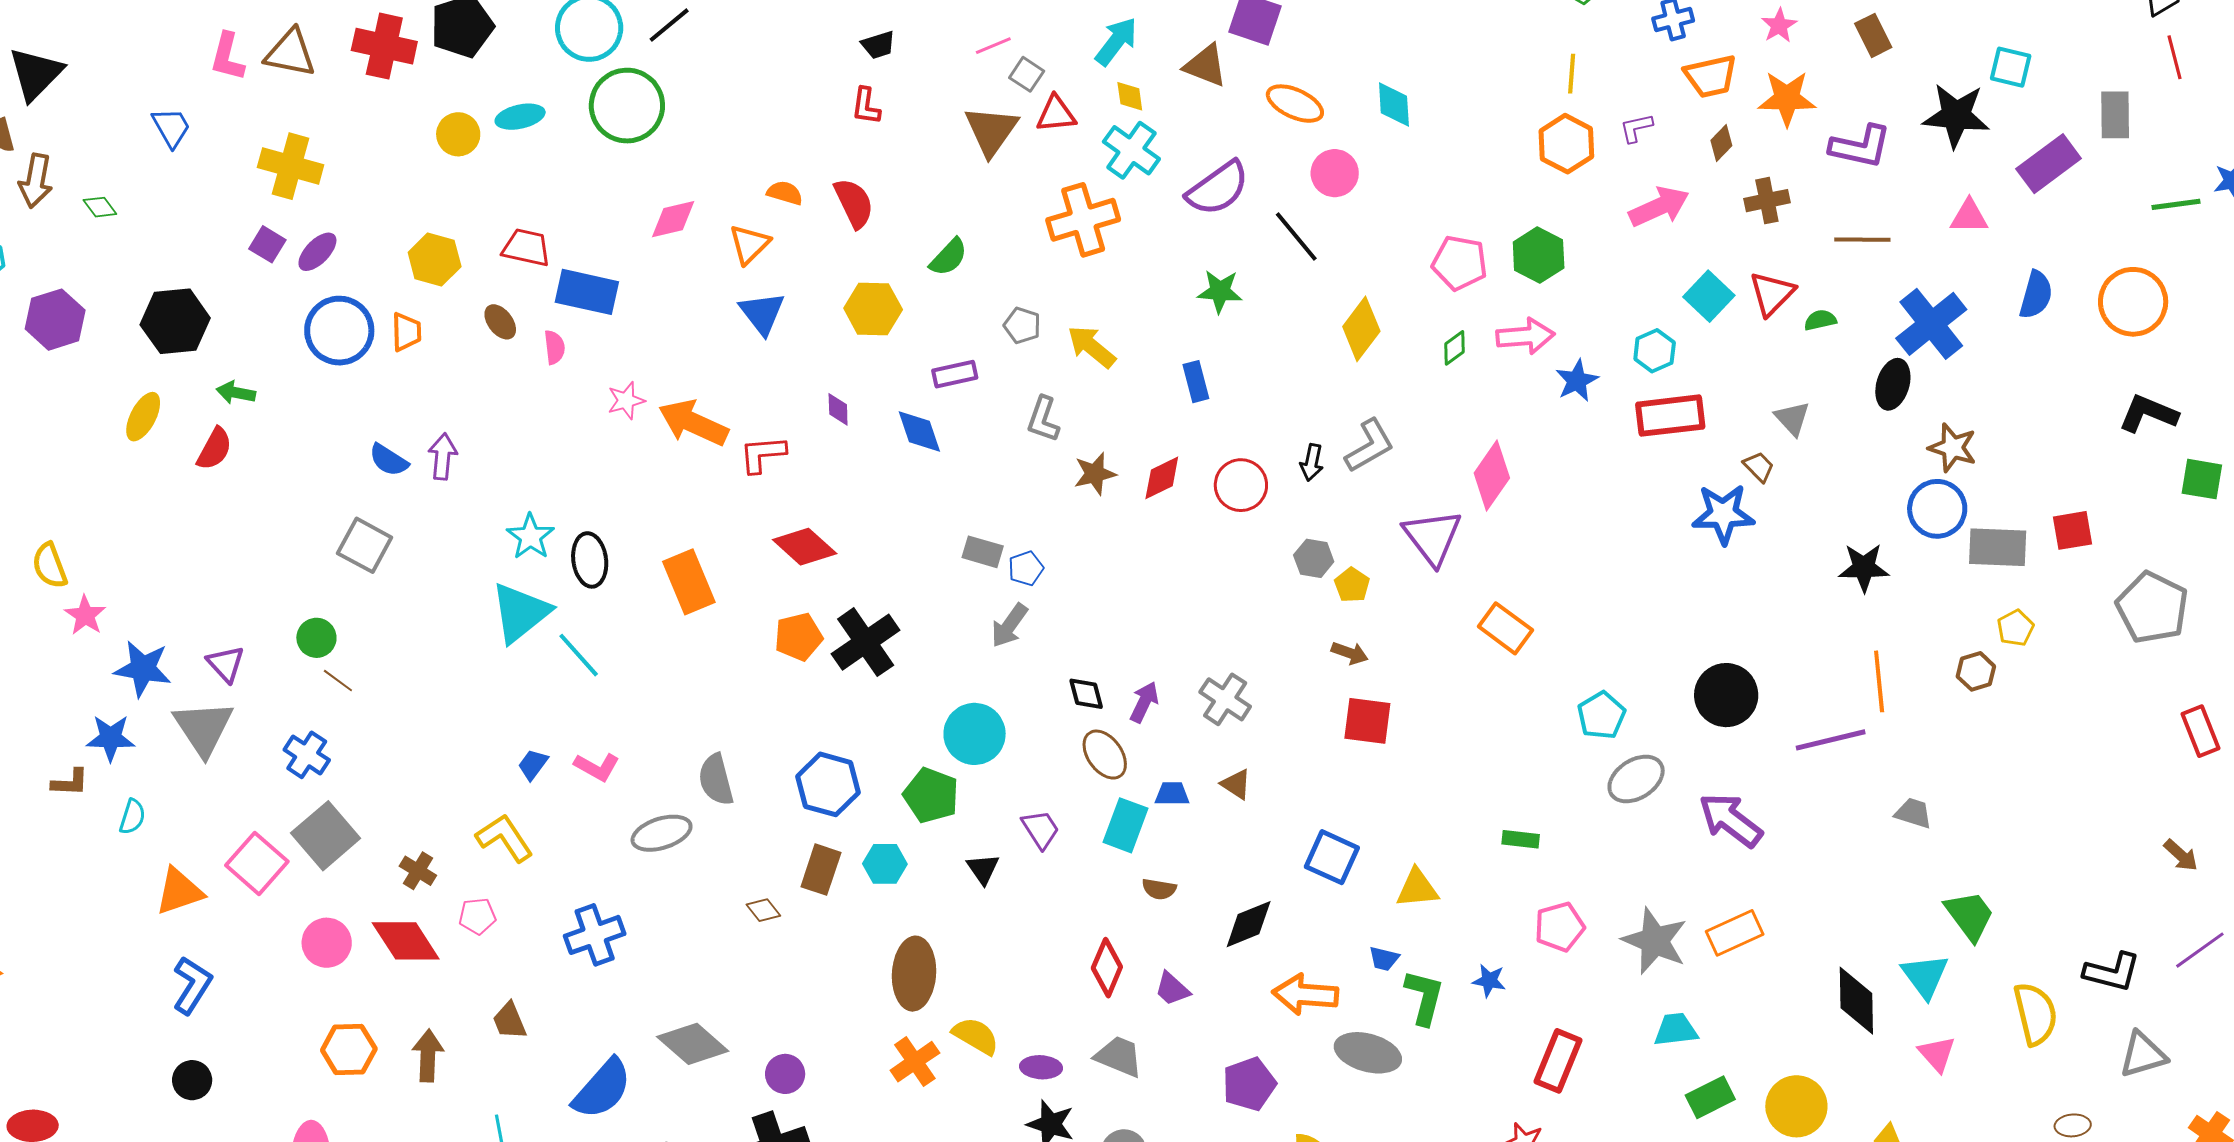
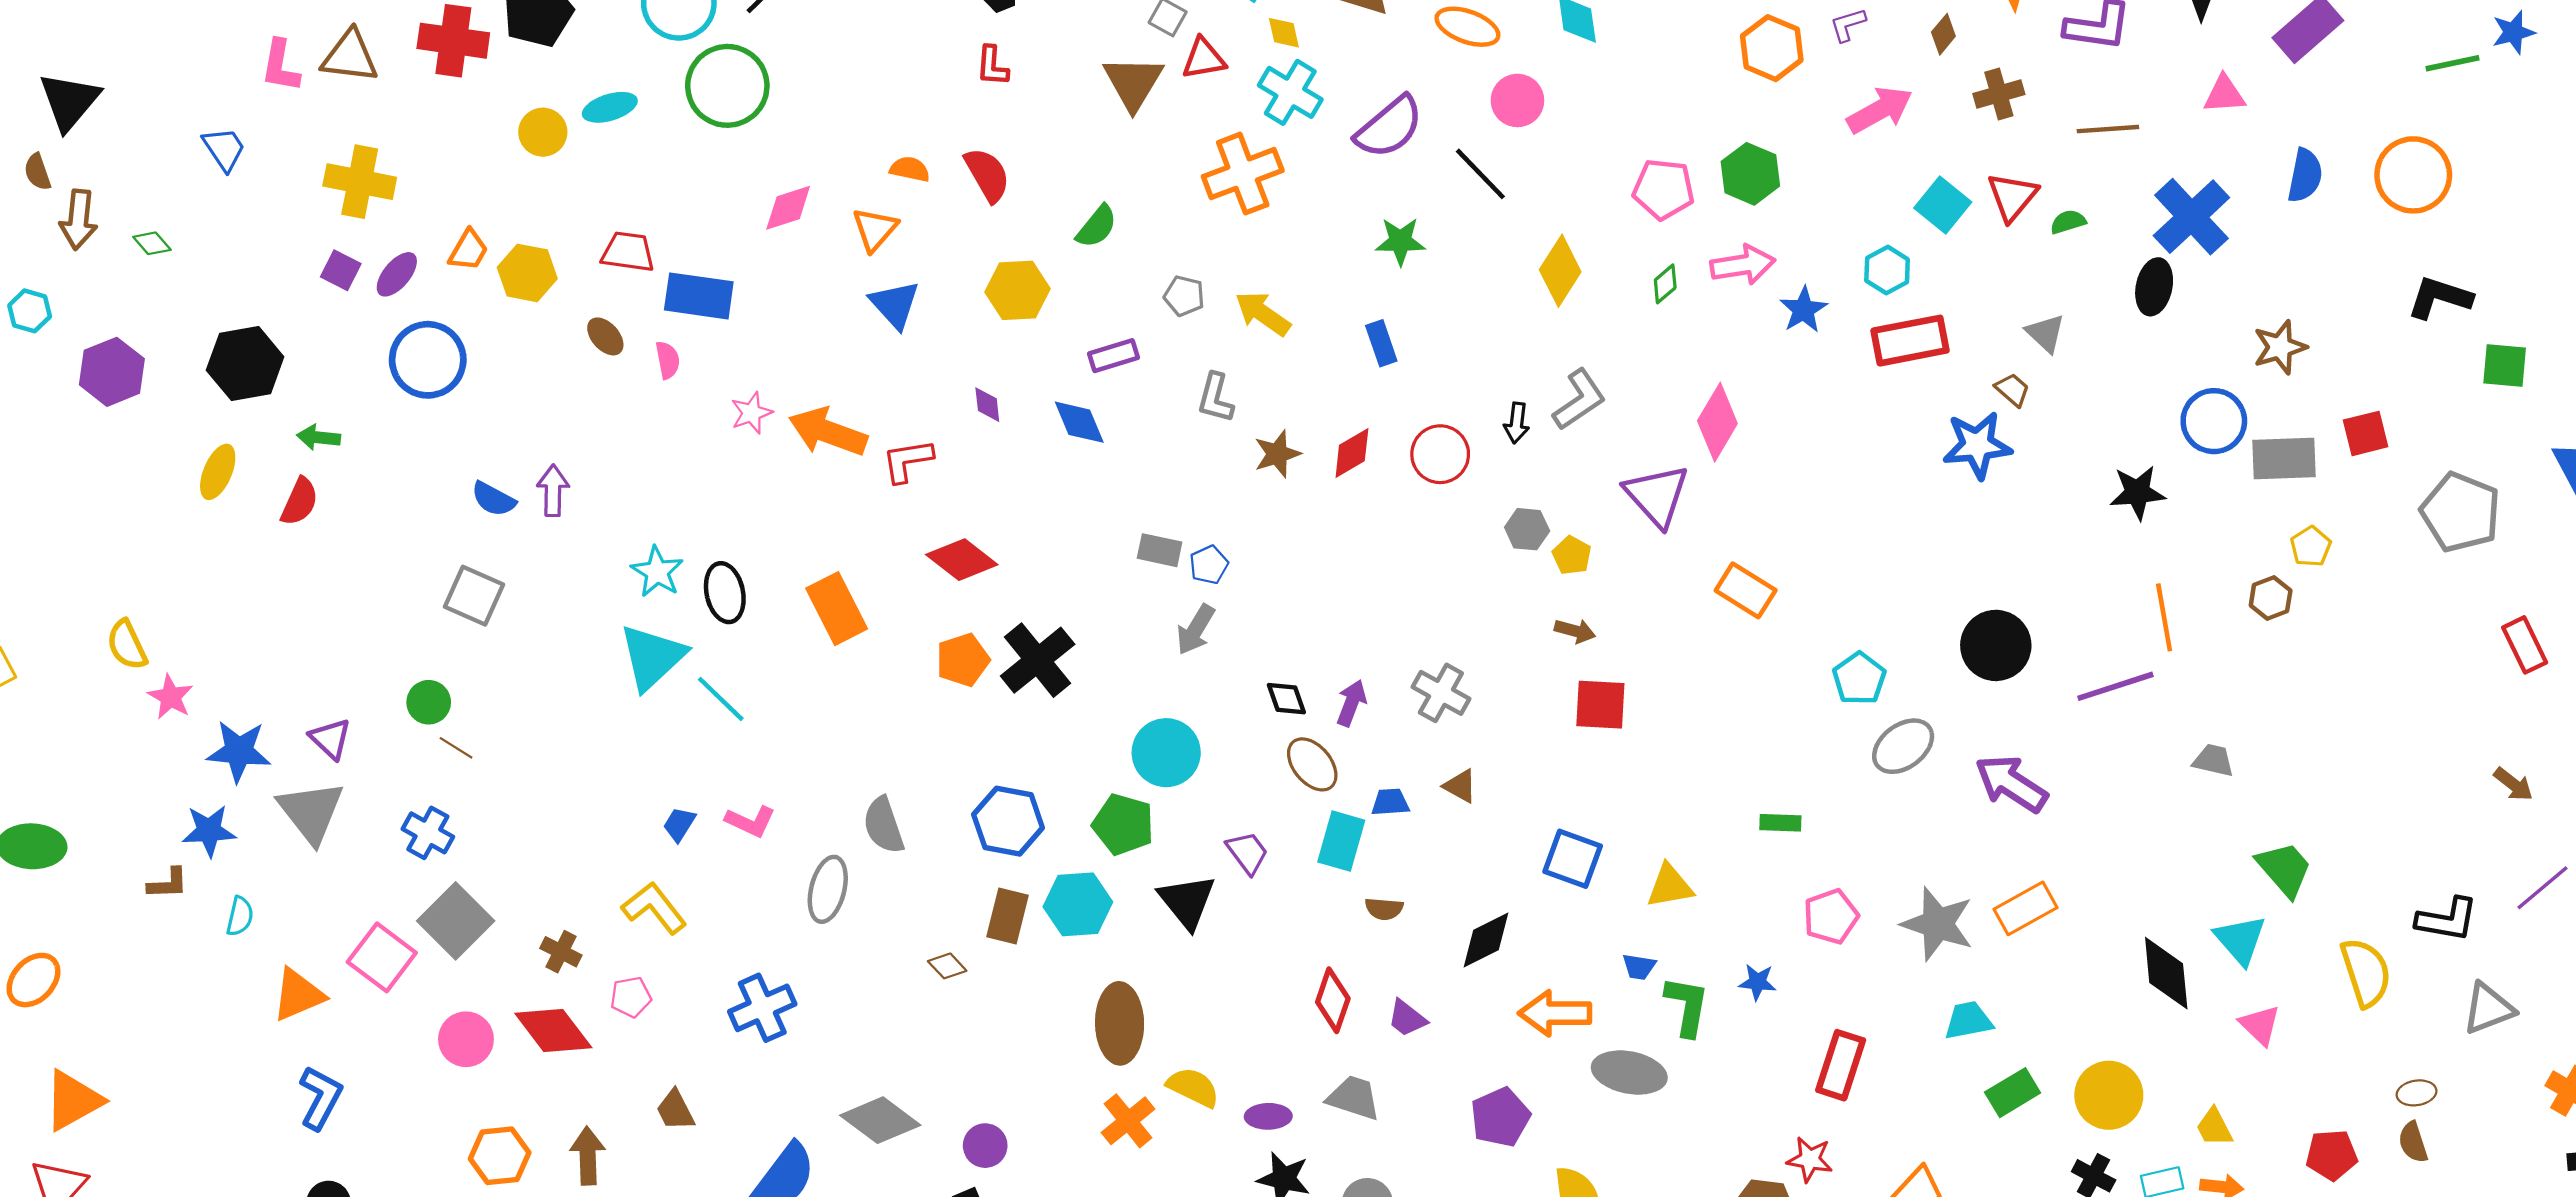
orange trapezoid: (406, 332) -> (468, 250), moved, turned 36
brown star: (1953, 448) -> (2280, 347), moved, turned -30
gray ellipse: (662, 833) -> (828, 889), turned -54
cyan hexagon: (885, 864) -> (1078, 904), size x1.4
black triangle: (983, 869) -> (1187, 901), size x1.6

